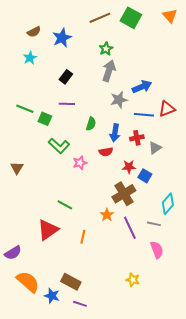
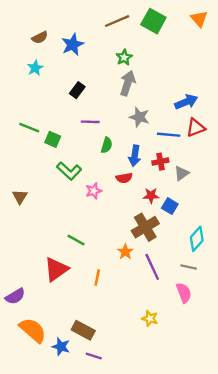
blue arrow: (142, 87) -> (186, 102), moved
gray star: (119, 100) -> (139, 117), turned 30
purple line: (67, 104) -> (90, 122), moved
gray line: (154, 224) -> (189, 267), moved
yellow star: (133, 280) -> (150, 318), moved

